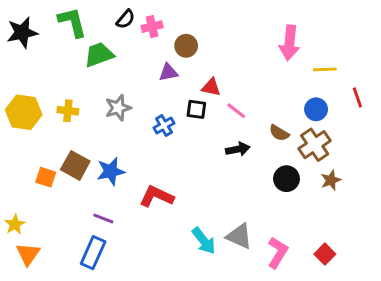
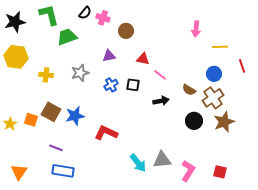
pink cross: (152, 27) -> (103, 18), turned 32
pink arrow: (289, 43) -> (196, 29), size x0.7
purple triangle: (168, 72) -> (109, 56), moved
black square: (196, 109) -> (133, 85), moved
yellow hexagon: (24, 112) -> (16, 57), moved
brown star: (331, 180) -> (224, 122), size x1.5
purple line: (103, 219) -> (56, 148), moved
yellow star: (15, 224) -> (10, 124), moved
gray triangle: (239, 236) -> (162, 160), turned -30
blue rectangle: (93, 253) -> (63, 171), turned 75
red square: (325, 254) -> (220, 172), turned -32

